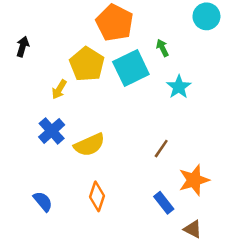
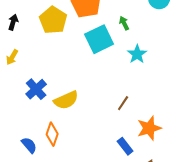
yellow pentagon: (87, 64) -> (53, 20), moved
yellow arrow: (59, 89) -> (12, 57), moved
orange diamond: (97, 196) -> (52, 134), moved

